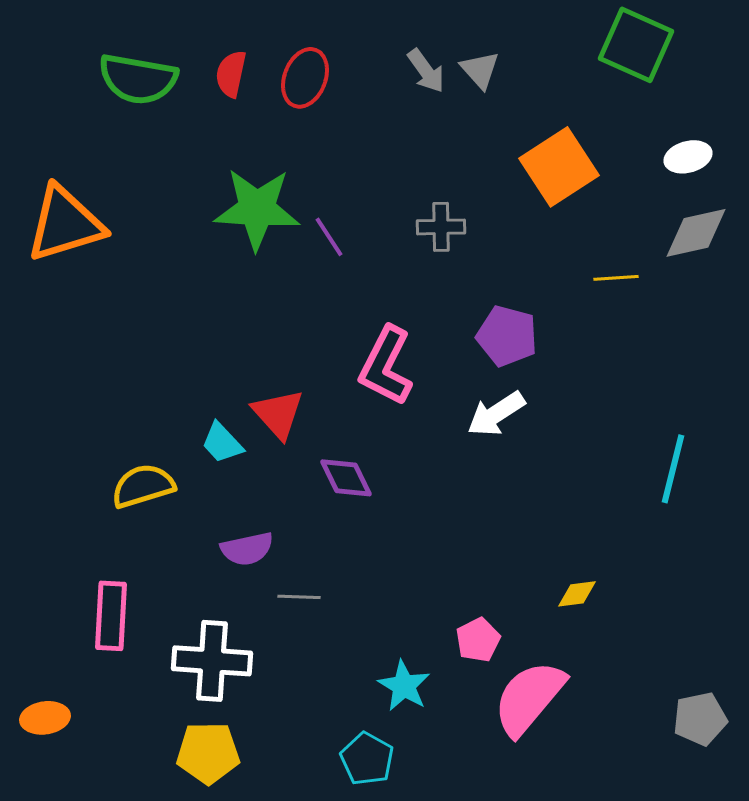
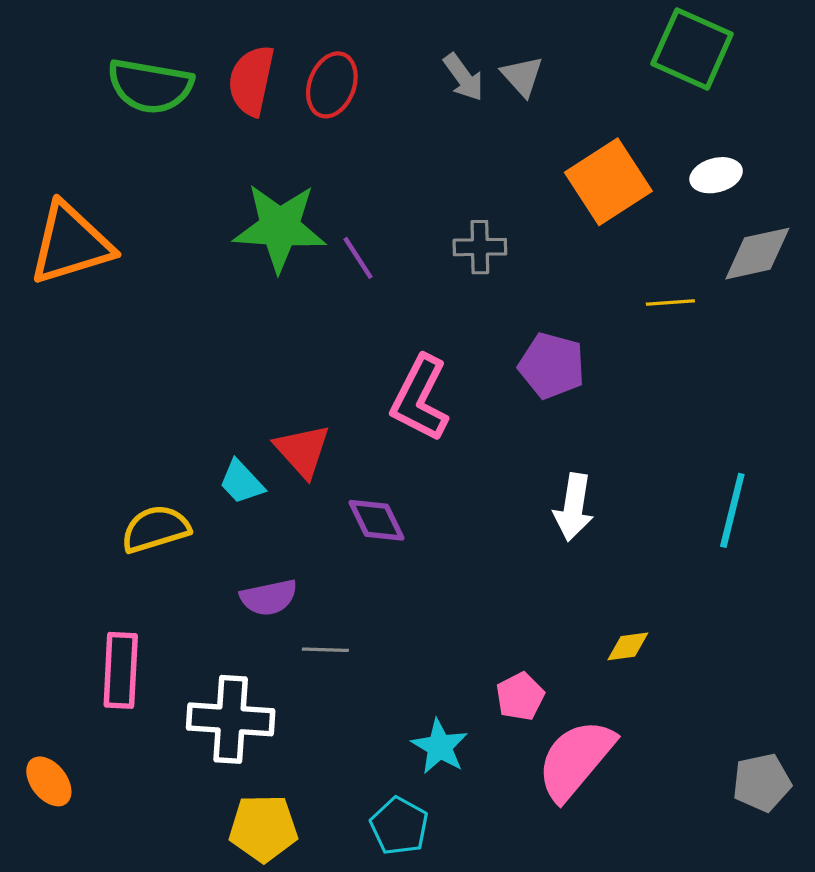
red semicircle: (231, 74) -> (251, 81), size x1.4
white ellipse: (688, 157) -> (716, 175), moved
white arrow: (496, 414) -> (573, 507), moved, turned -48
orange ellipse: (45, 718) -> (49, 781), turned 60
yellow pentagon: (208, 753) -> (263, 828), moved

